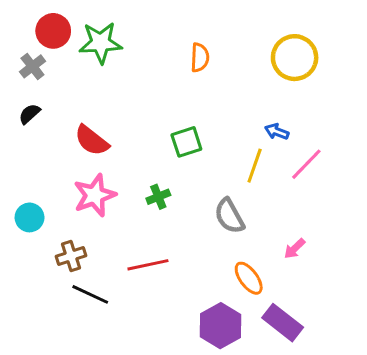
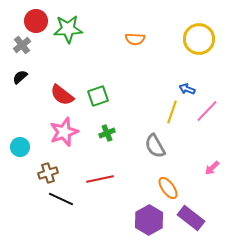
orange semicircle: (200, 58) -> (135, 39), turned 90
green square: (186, 142) -> (98, 96), moved
pink arrow: (295, 249) -> (212, 168), moved

